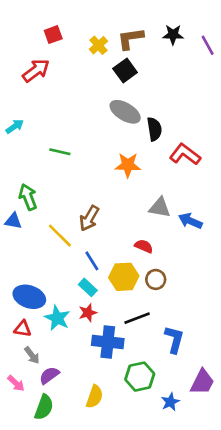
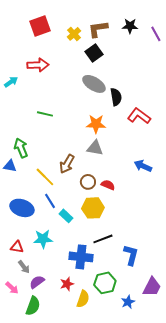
red square: (53, 35) -> (40, 26), size x1.5
red arrow: (36, 71) -> (38, 65), moved, turned 35
cyan arrow: (15, 126) -> (11, 82), moved
gray triangle: (160, 208) -> (95, 148), moved
blue line: (92, 261) -> (50, 201), moved
brown circle: (156, 279) -> (88, 182), moved
blue ellipse: (29, 297) -> (22, 208), moved
red star: (88, 313) -> (67, 284), moved
cyan star: (57, 318) -> (43, 239), turned -30
yellow semicircle: (94, 397) -> (83, 299), moved

